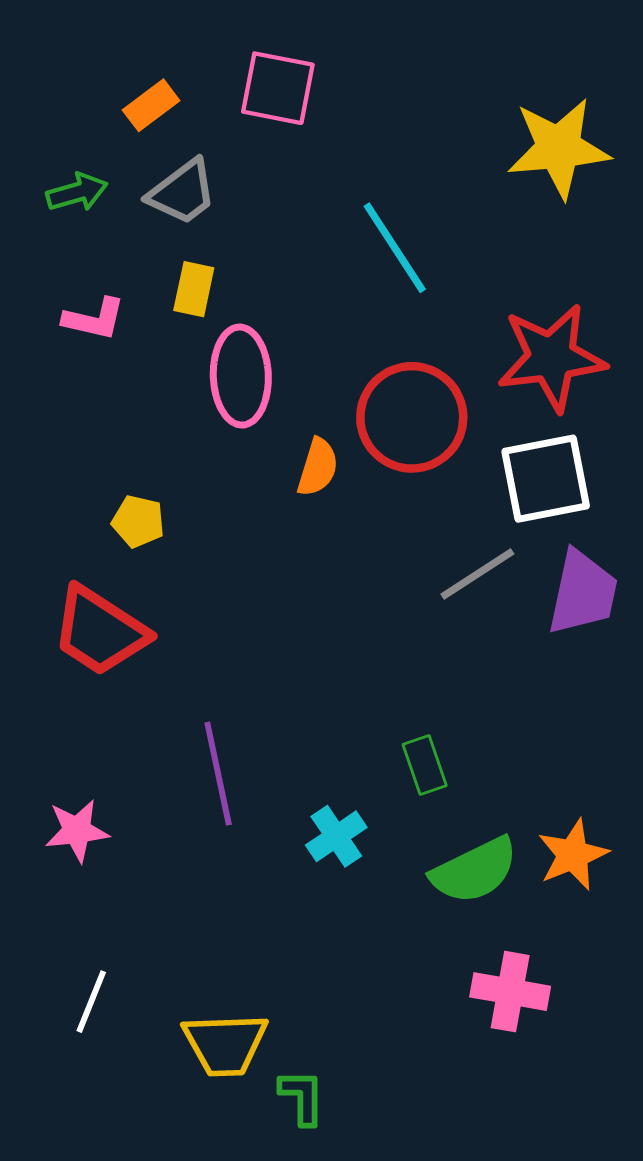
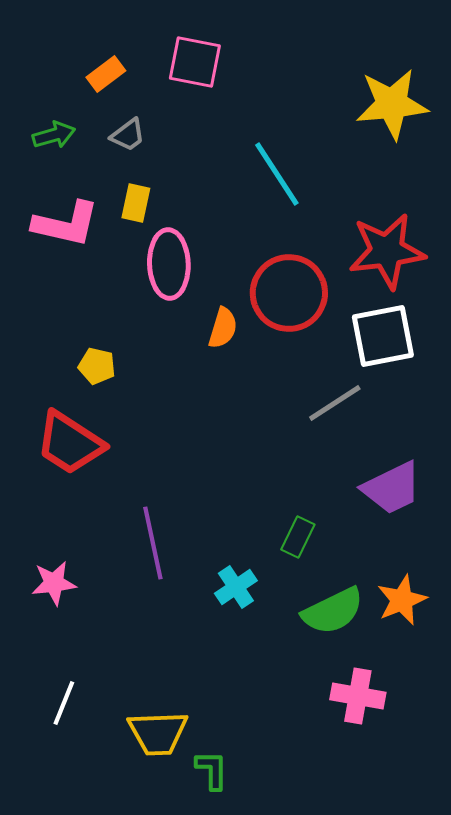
gray trapezoid: (182, 192) -> (128, 135), size x0.7
pink L-shape: (94, 319) -> (66, 224), size x1.5
purple trapezoid: (583, 593) -> (392, 488), moved, turned 52
green rectangle: (425, 765) -> (298, 537), turned 45

